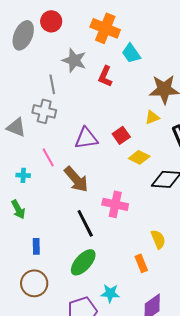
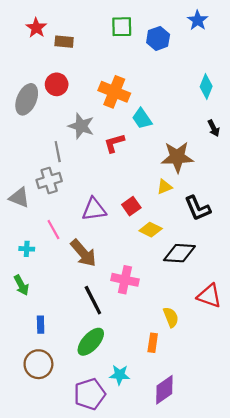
red L-shape: (105, 76) -> (114, 143), turned 50
gray cross: (44, 111) -> (49, 180), turned -30
orange rectangle: (141, 263) -> (153, 343), turned 30

